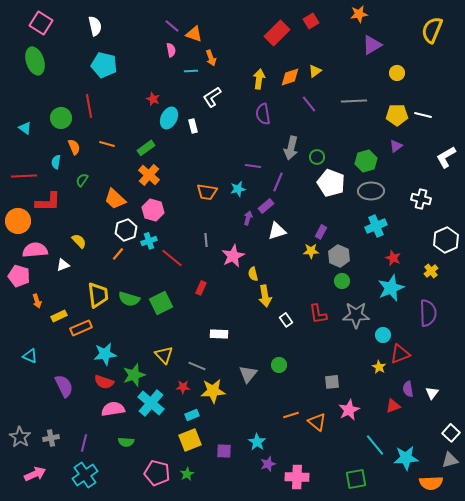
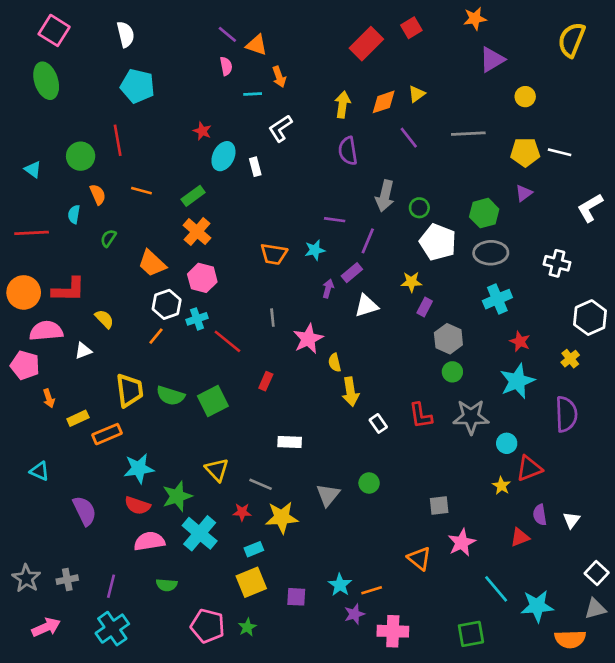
red L-shape: (48, 202) -> (69, 290), moved
yellow star: (311, 251) -> (411, 282), moved
orange line: (291, 415) -> (372, 590), moved

